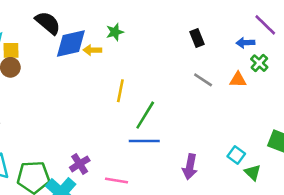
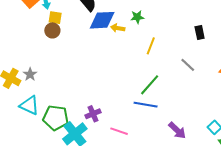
gray line: (203, 80) -> (188, 65), moved
yellow line: (120, 91) -> (151, 46), moved
purple arrow: (190, 167) -> (177, 130), turned -66

